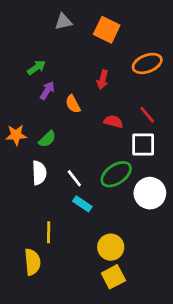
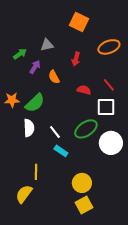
gray triangle: (63, 22) -> (47, 45), moved
green arrow: (36, 68) -> (20, 54), moved
green semicircle: (47, 139) -> (35, 103), size x1.5
yellow semicircle: (32, 262) -> (24, 194), turned -138

